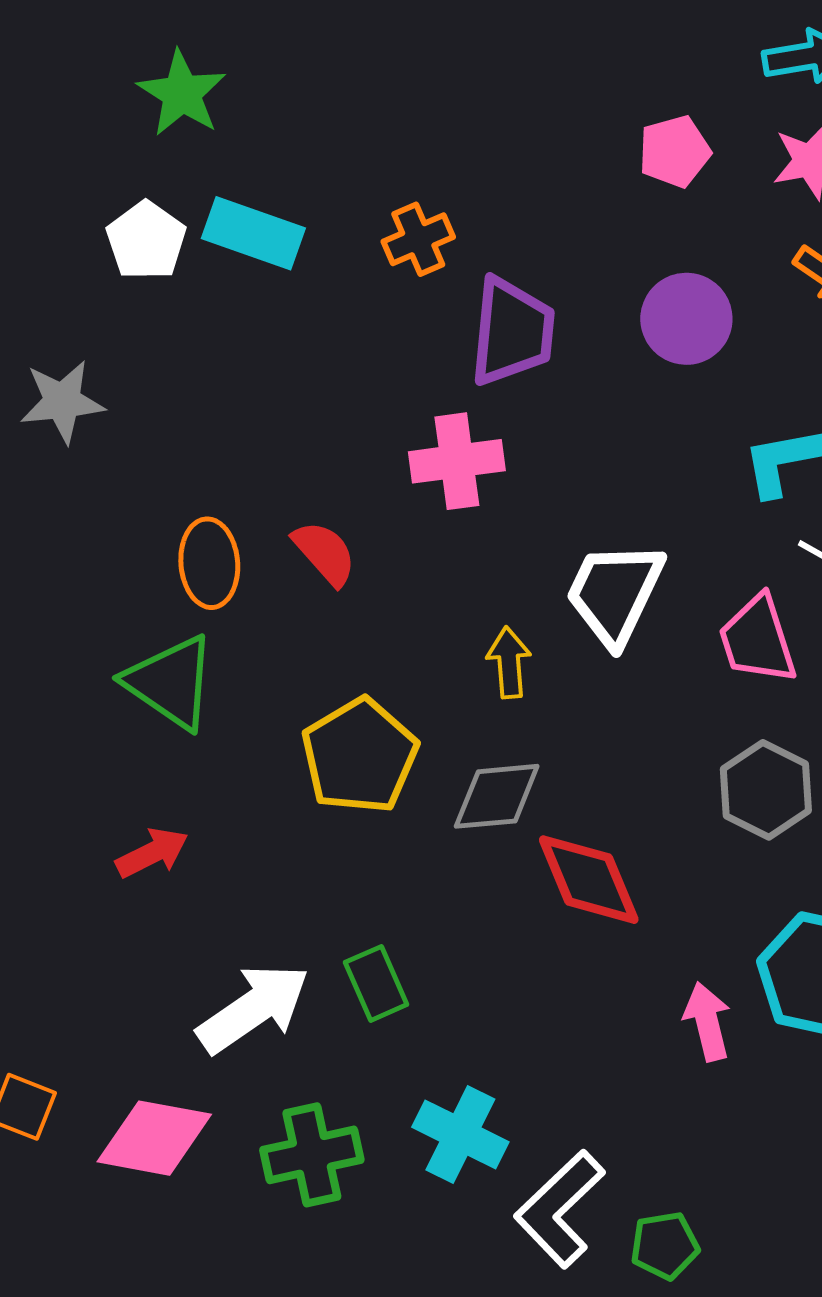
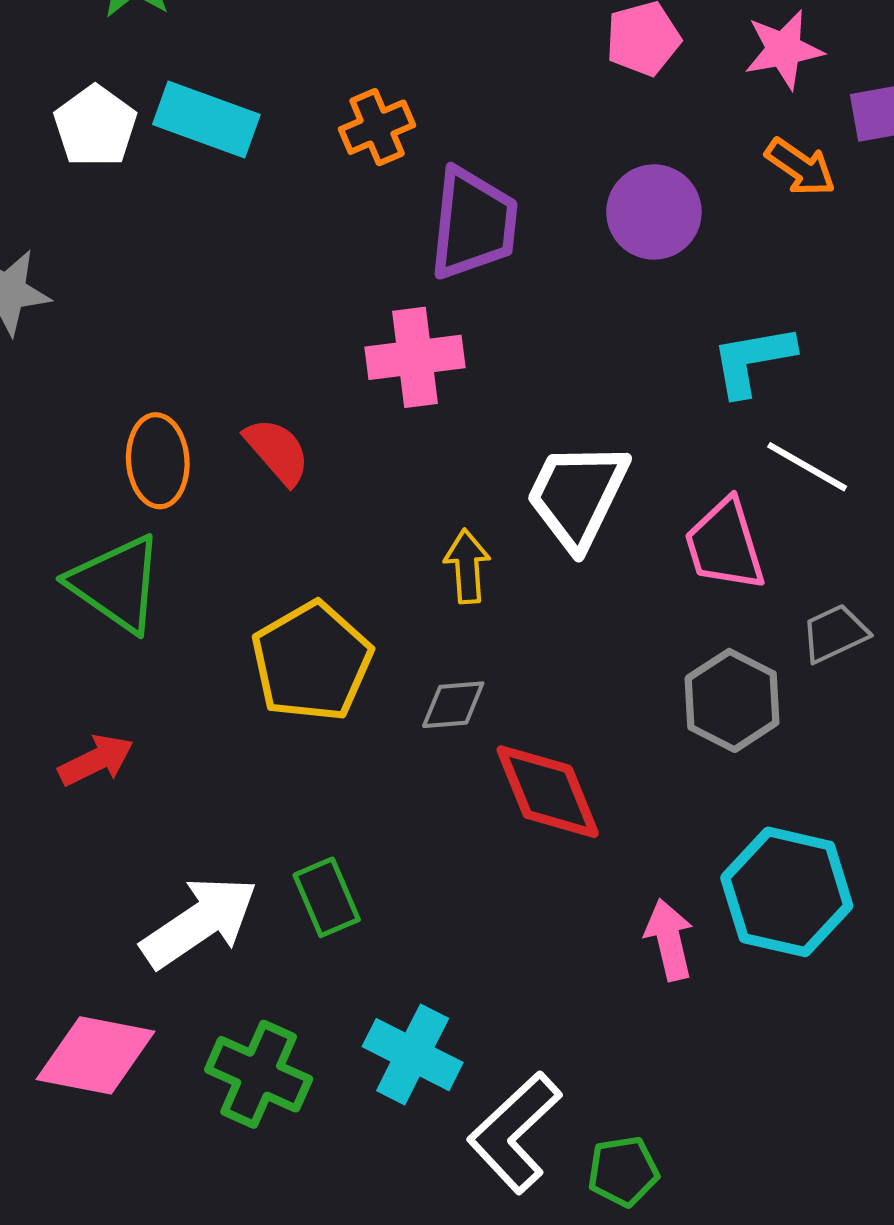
gray diamond: (497, 796) -> (453, 705), size x0.7
green cross: (312, 1155) -> (259, 1074), turned 36

